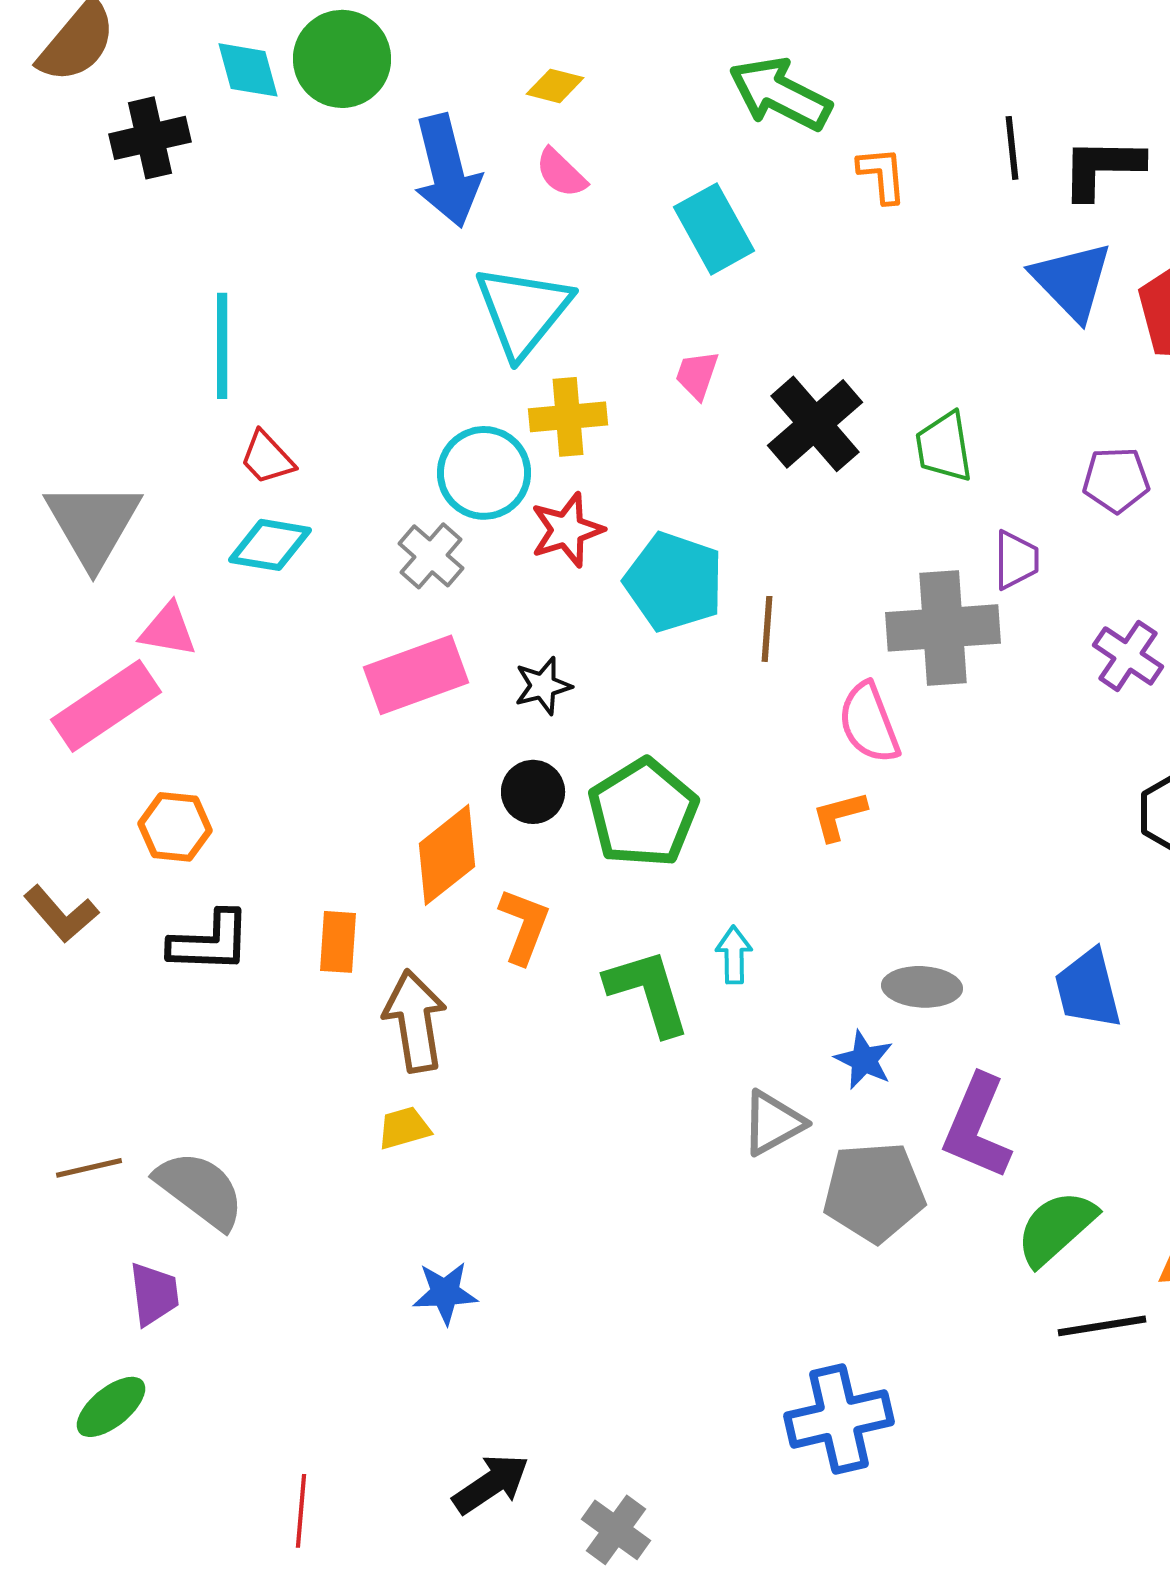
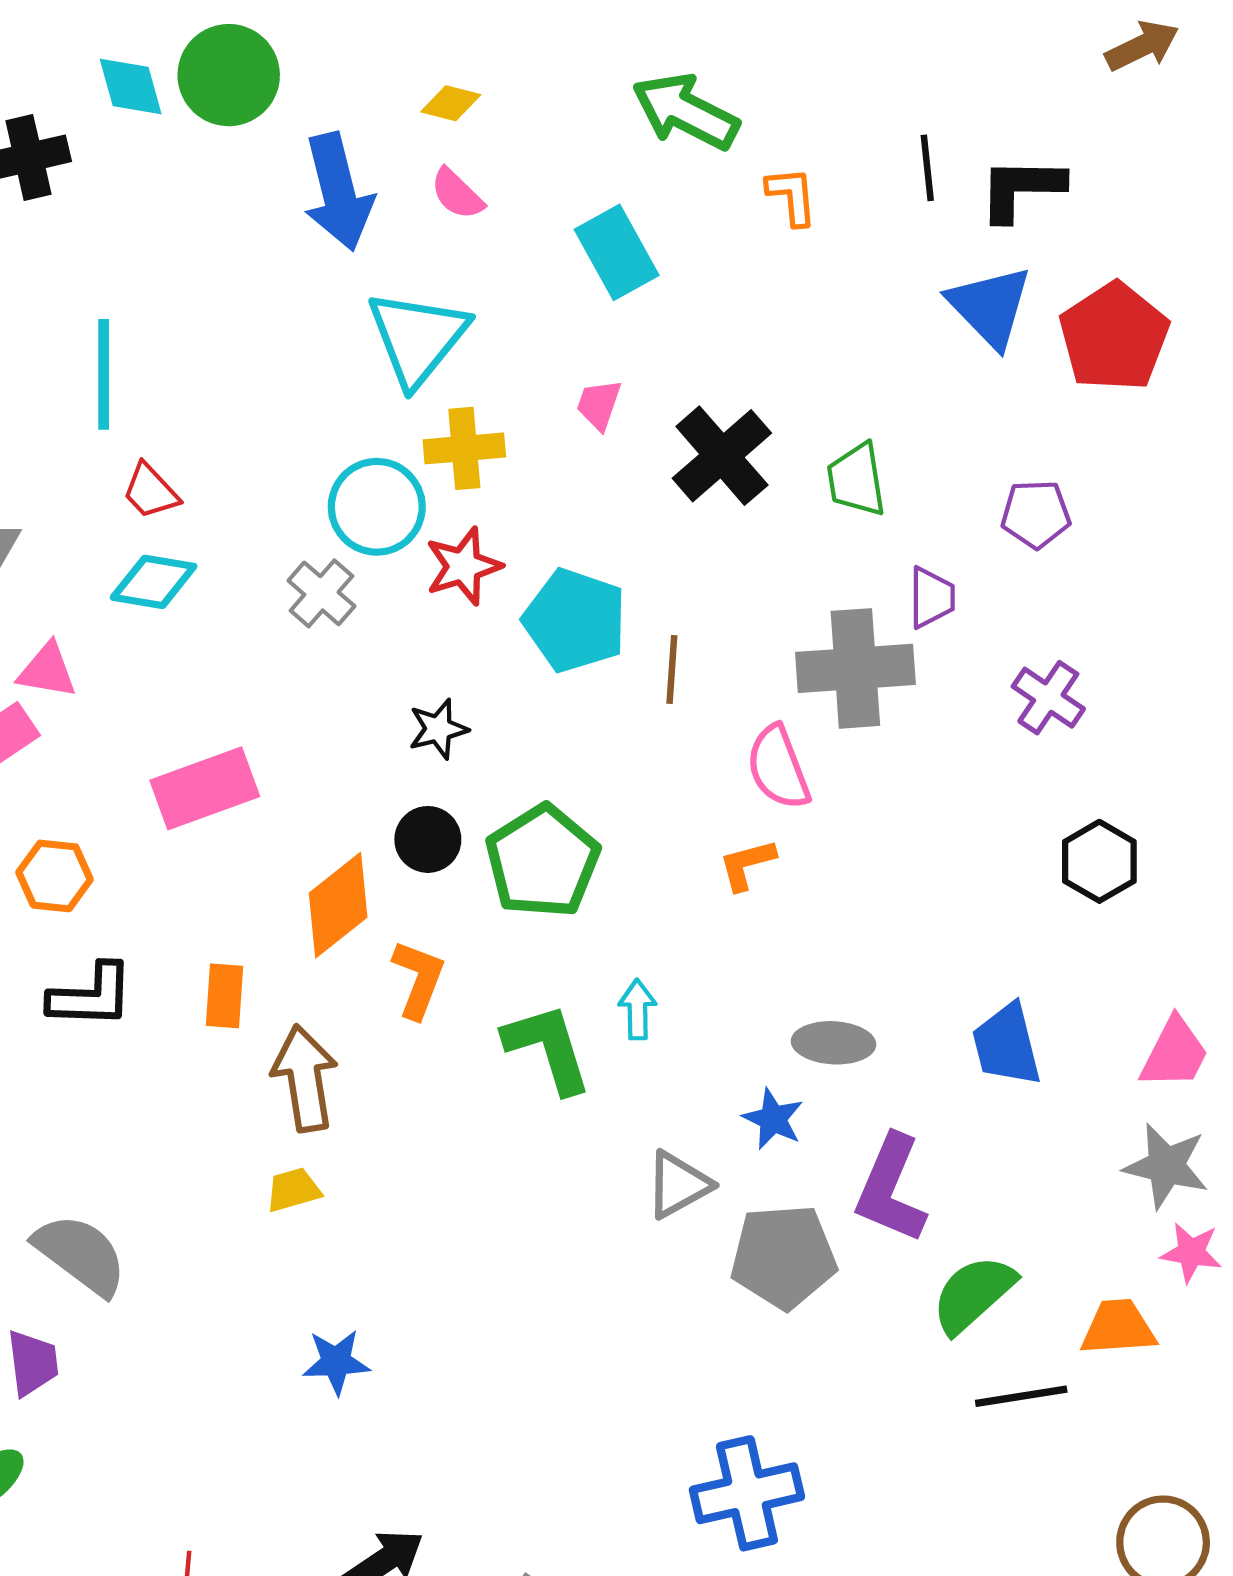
pink rectangle: (416, 675) -> (205, 788), moved

